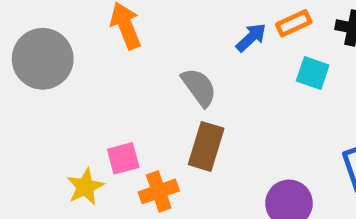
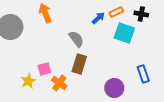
cyan square: (313, 73) -> (124, 33), size x1.5
orange cross: (159, 191) -> (59, 83), turned -35

